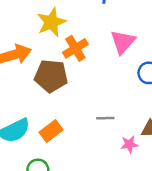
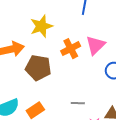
orange cross: (75, 48) -> (71, 49), moved

